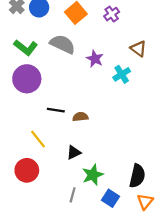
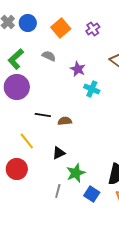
gray semicircle: (63, 44) -> (49, 56), size x0.6
green L-shape: (26, 48) -> (16, 59), turned 100
cyan cross: (122, 74) -> (92, 89), moved, turned -35

